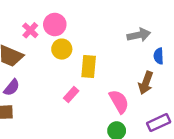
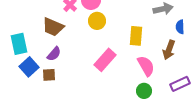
yellow rectangle: (89, 67) -> (136, 36), moved
pink rectangle: (71, 95) -> (105, 60), size x1.6

